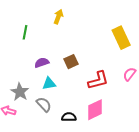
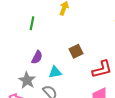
purple semicircle: (42, 63) -> (37, 57), moved, turned 136

